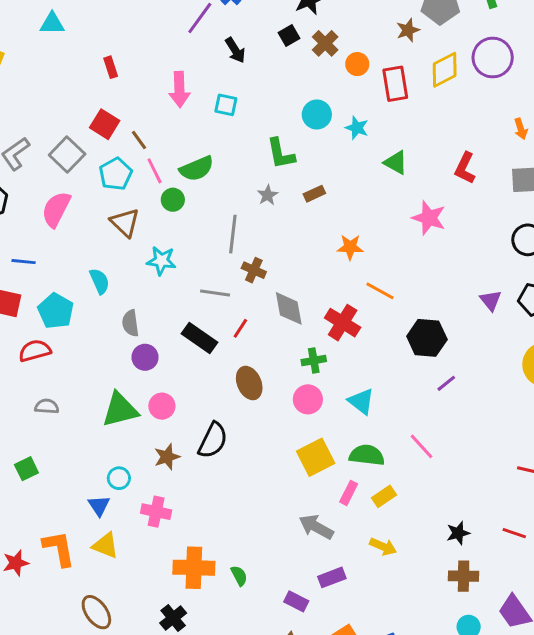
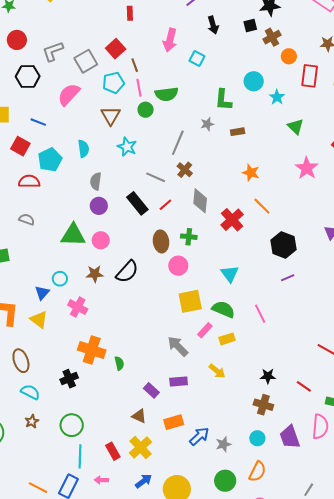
green cross: (314, 361) -> (189, 237), moved
pink circle: (308, 399) -> (178, 266), moved

